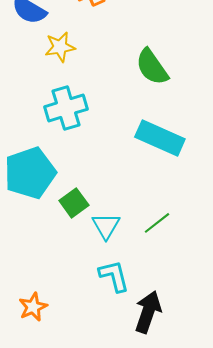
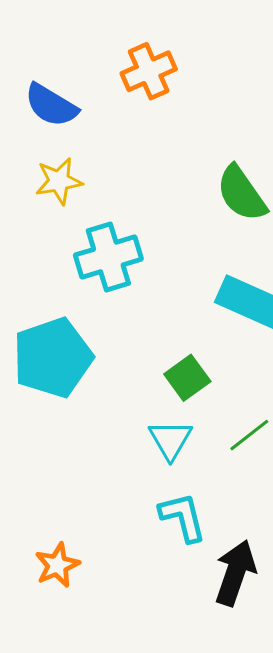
yellow star: (60, 47) -> (59, 181), moved
green square: (74, 203) -> (187, 378), moved

